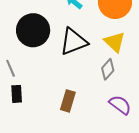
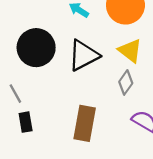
brown rectangle: (68, 101) -> (85, 123), size x1.4

